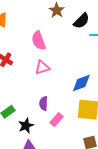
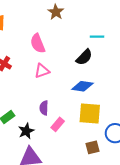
black semicircle: (81, 21) -> (84, 57), moved
blue diamond: (81, 83) -> (82, 86), turned 30

